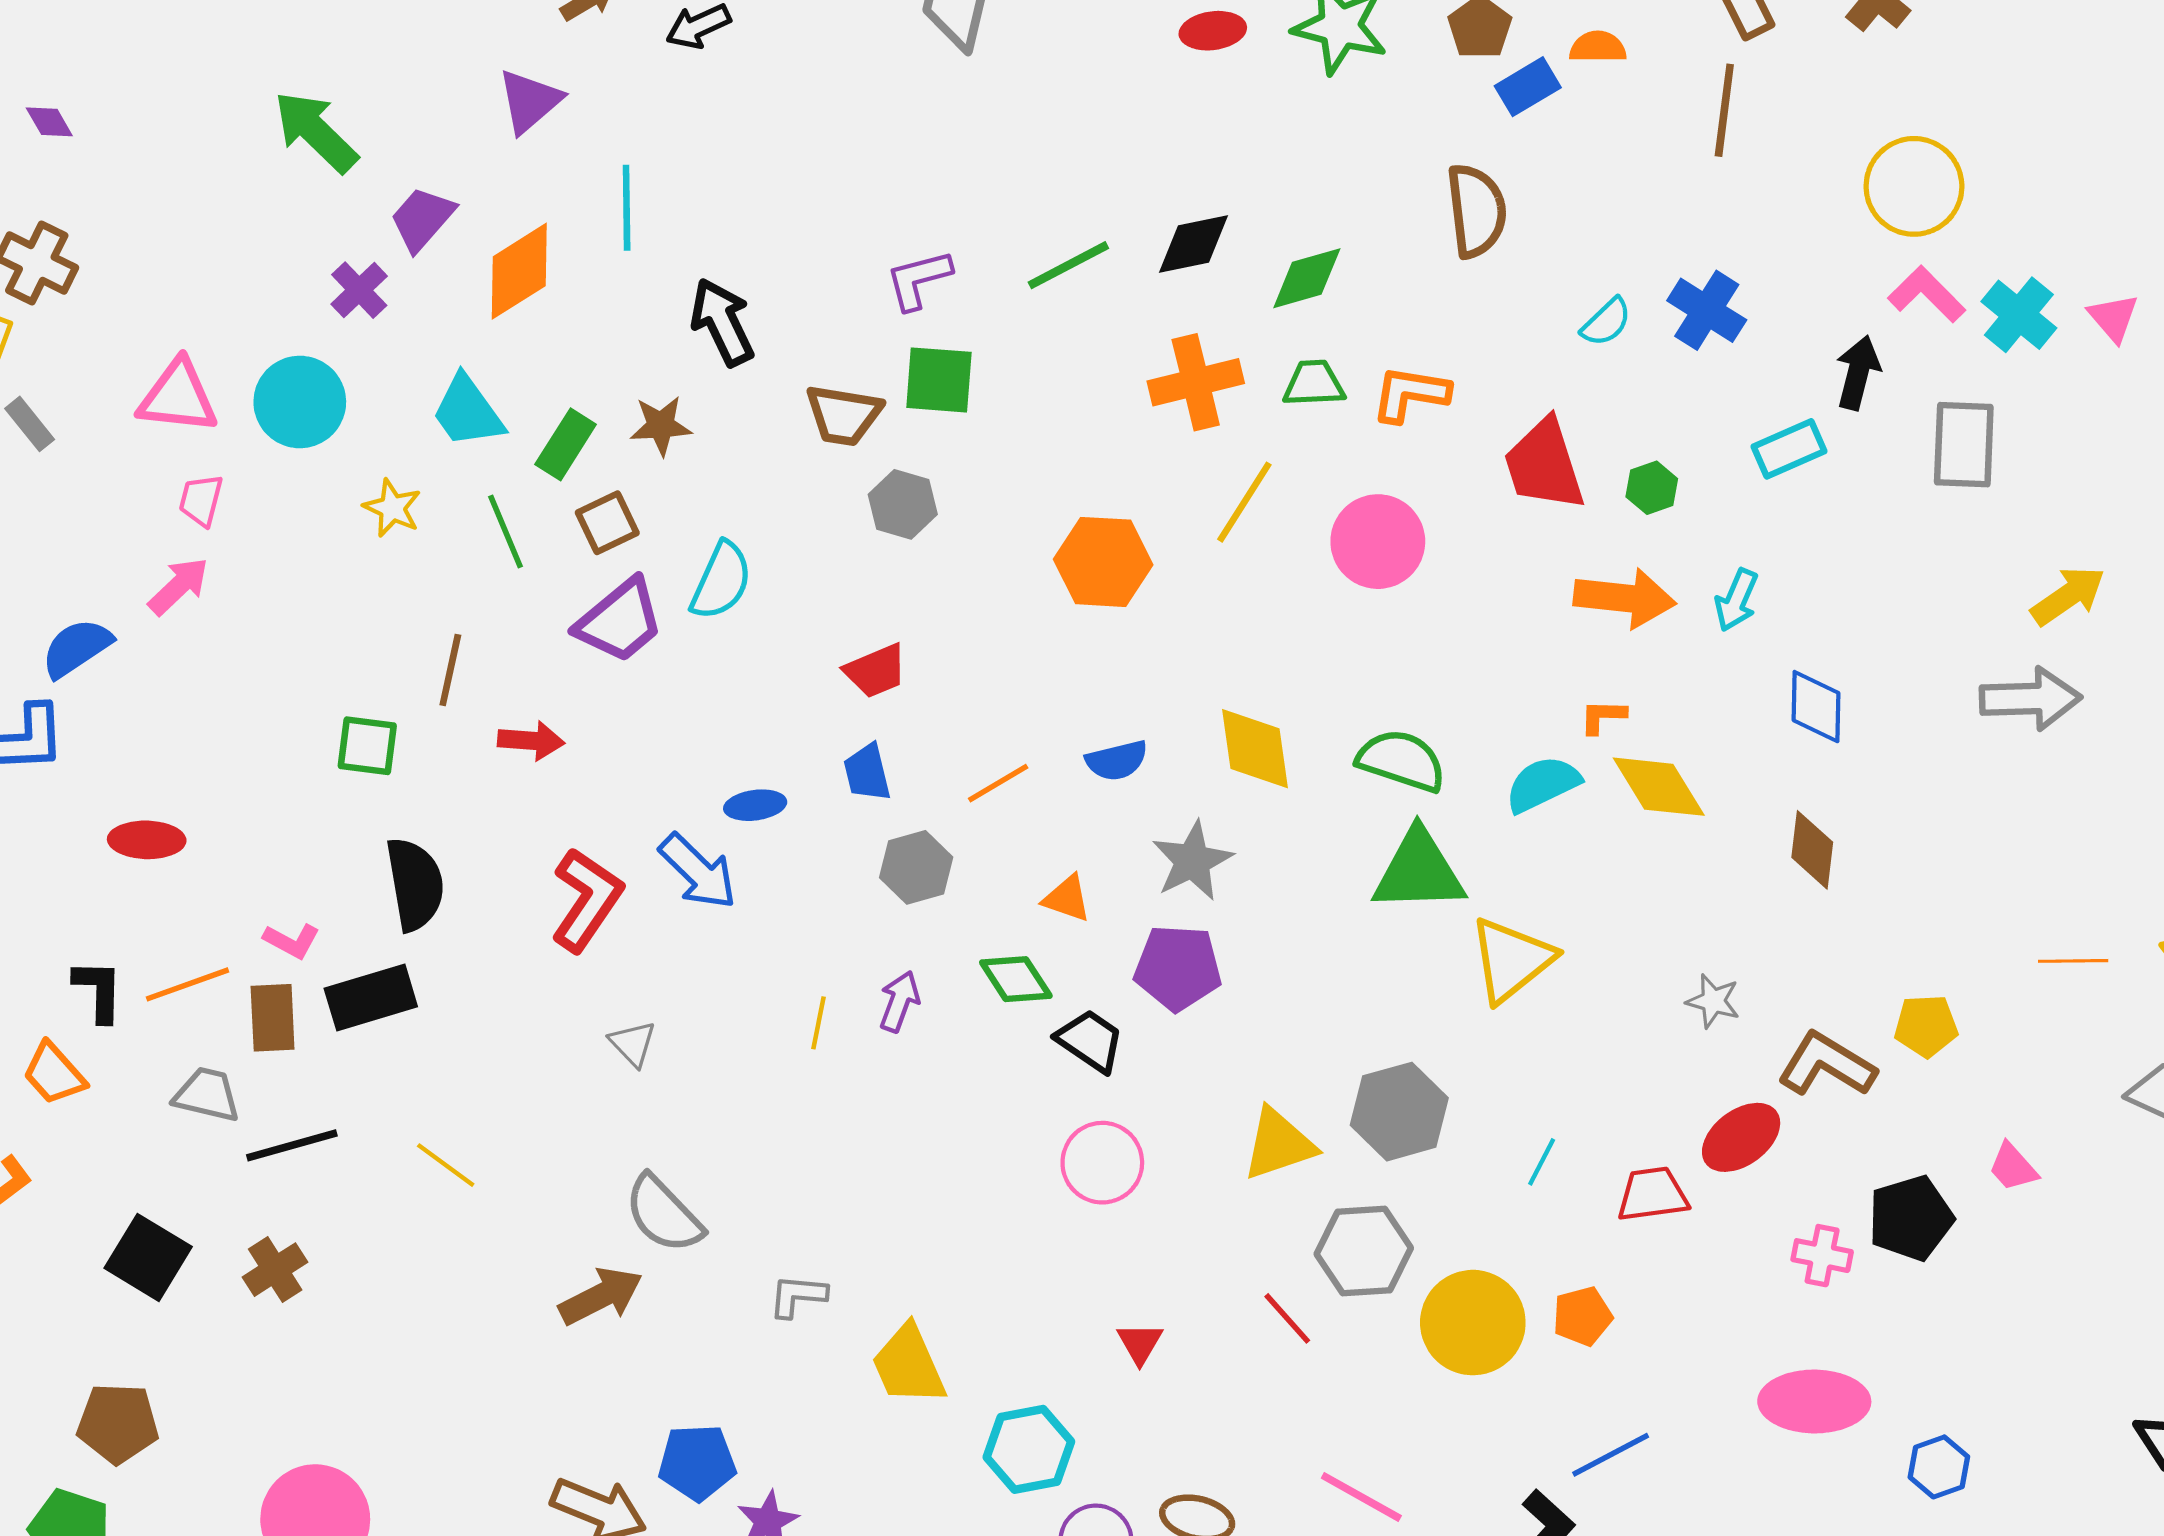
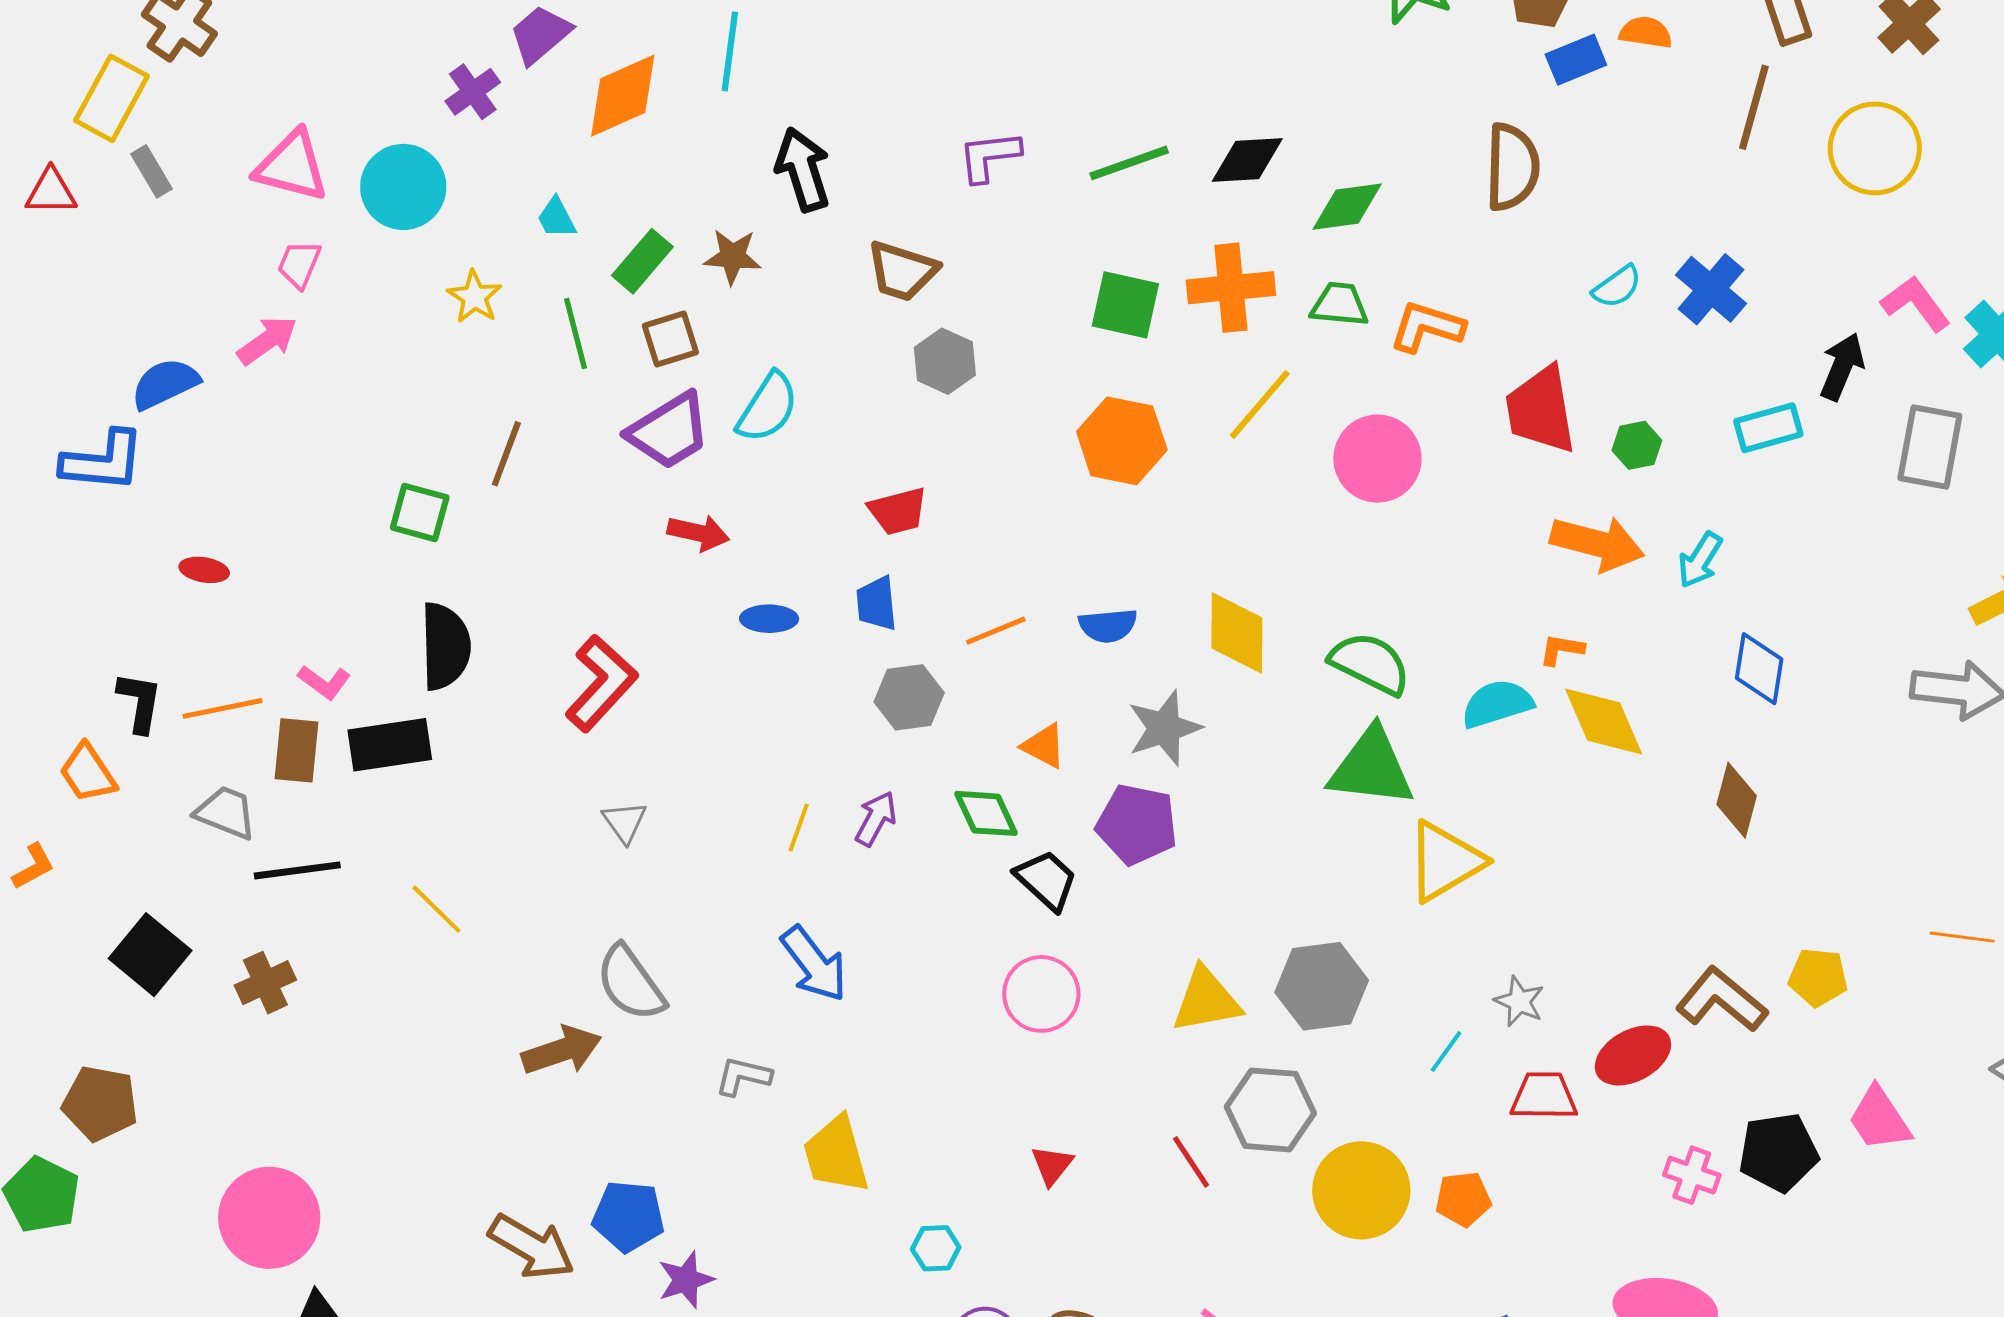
yellow circle: (1914, 186) -> (1875, 148), moved
green square: (939, 380) -> (1125, 305), moved
cyan trapezoid: (468, 412) -> (556, 218), size x0.6
red arrow: (531, 741) -> (698, 533), moved
red ellipse: (147, 840) -> (204, 570), size x0.7
blue arrow: (698, 871) -> (814, 964), moved
gray star: (1713, 1001) -> (1519, 1001), moved
pink trapezoid: (2013, 1167) -> (1879, 1119), size x1.4
cyan hexagon: (1029, 1449) -> (936, 1248), size x0.6

